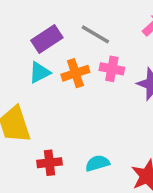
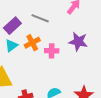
pink cross: (112, 69) -> (52, 51), moved

